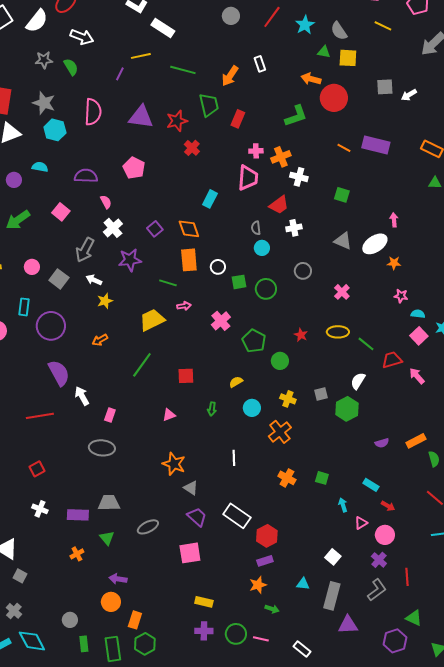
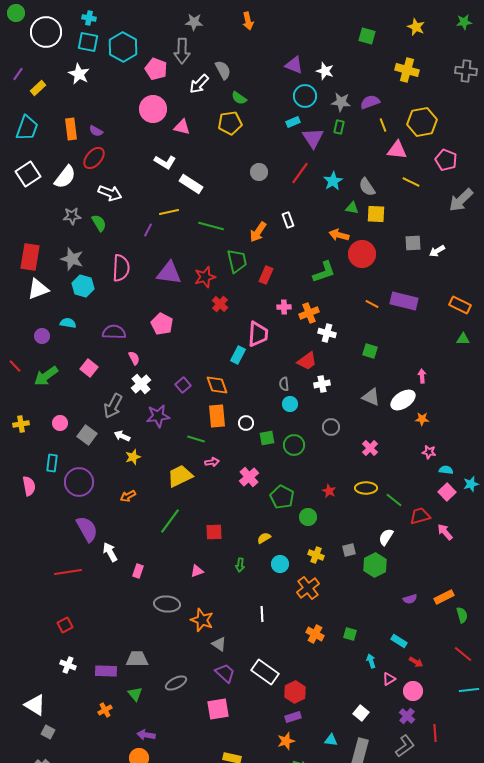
pink trapezoid: (248, 178) -> (258, 334), moved
gray ellipse: (102, 448) -> (167, 604), moved

